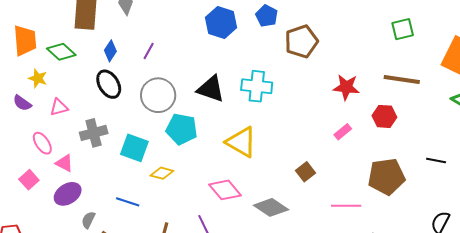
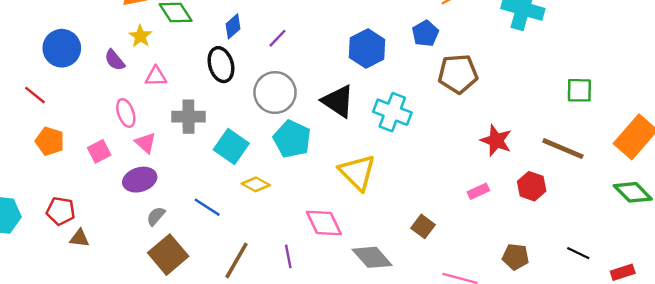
blue hexagon: (221, 22) -> (367, 49), moved
brown square: (306, 172) -> (423, 226), turned -30
brown pentagon: (386, 177) -> (516, 257), size x0.6

